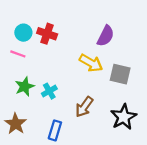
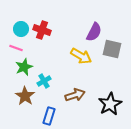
gray square: (120, 74) -> (112, 49), moved
green star: (25, 87) -> (24, 67), moved
brown arrow: (84, 107) -> (75, 95), turned -144
brown star: (16, 124) -> (25, 96), moved

